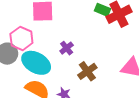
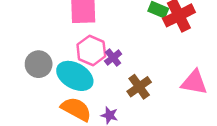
pink hexagon: (21, 38) -> (91, 50), moved

